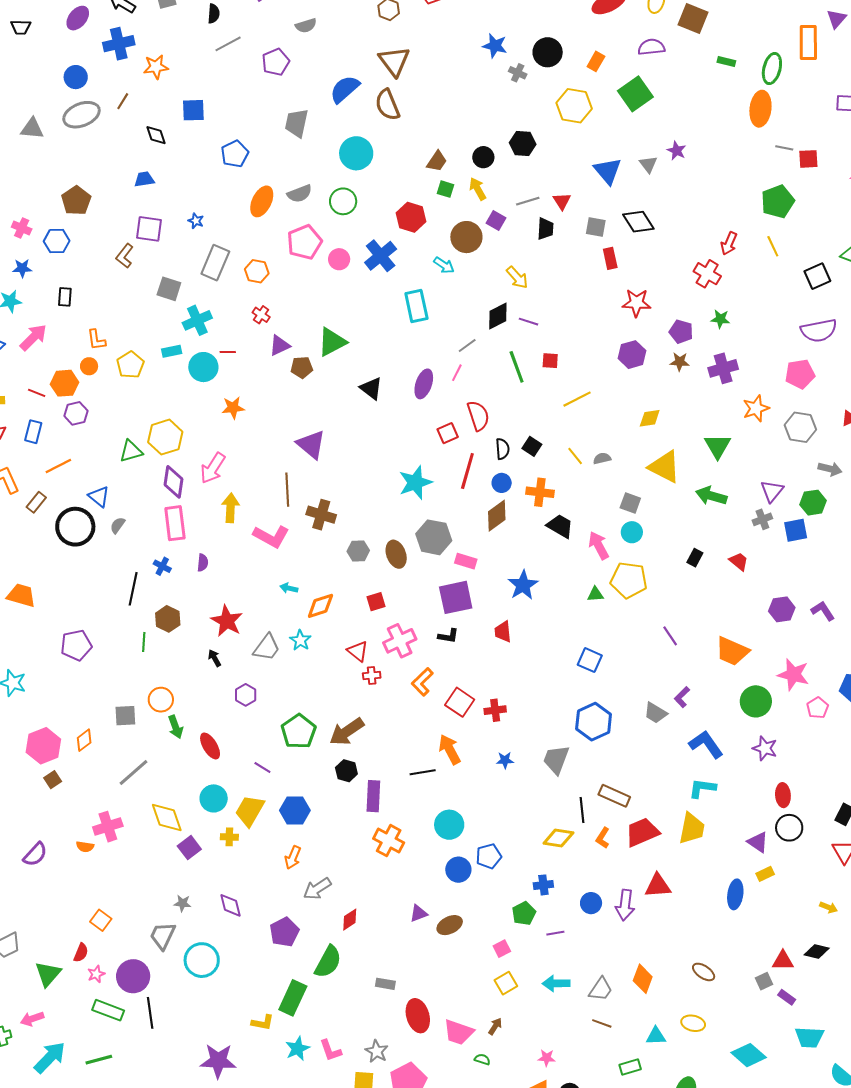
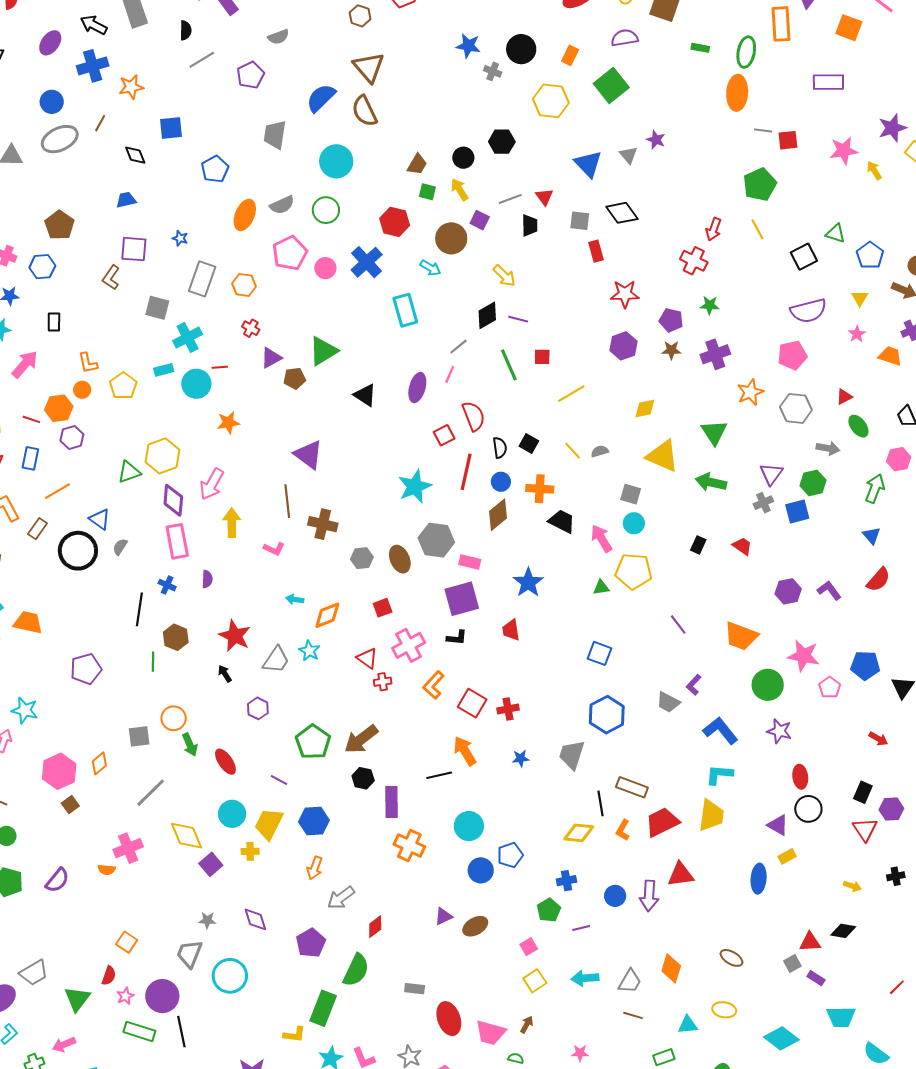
pink L-shape: (271, 536) -> (274, 549), size x0.6

